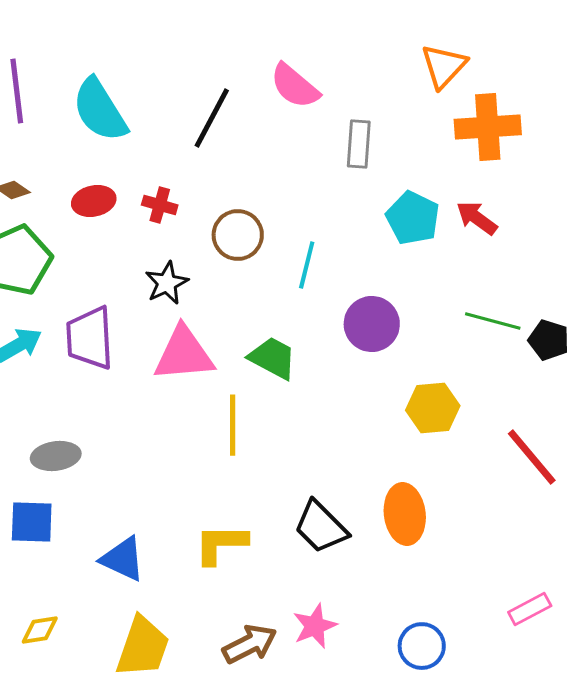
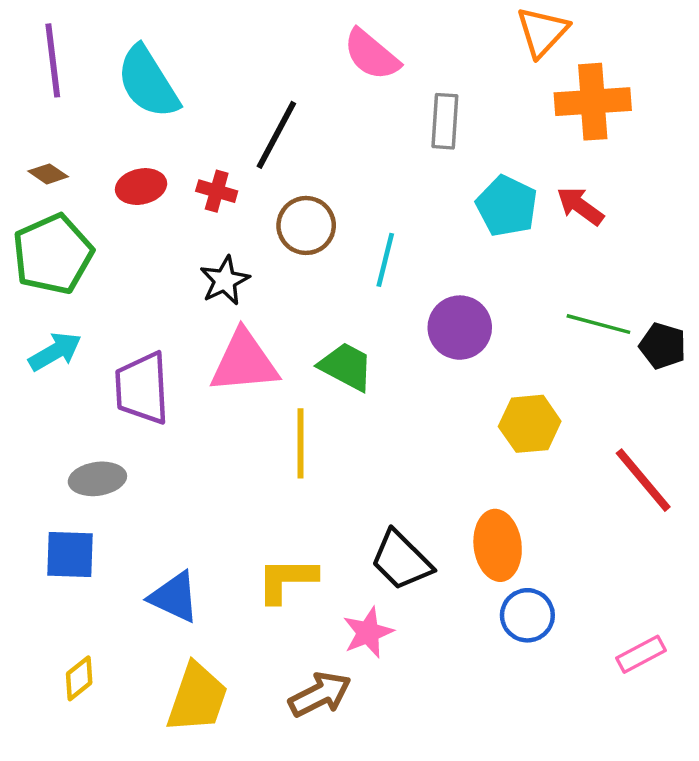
black line: (212, 118) -> (276, 135), moved
purple trapezoid: (90, 338) -> (142, 388), moved
pink star: (315, 626) -> (368, 633), moved
yellow diamond: (40, 630) -> (79, 678), turned -30
blue circle: (422, 646) -> (527, 615), moved

